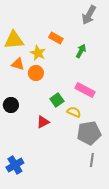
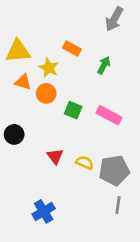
green square: (57, 100) -> (73, 110), moved, turned -32
yellow semicircle: (74, 112) -> (85, 163), moved
red triangle: (43, 122) -> (55, 156), turned -40
blue cross: (15, 165) -> (44, 211), moved

